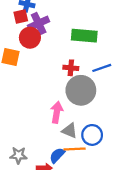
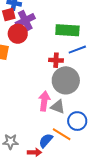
blue line: (102, 68) -> (77, 50), moved
gray triangle: (70, 131) -> (58, 107), moved
orange line: (75, 149) -> (62, 134), turned 36

